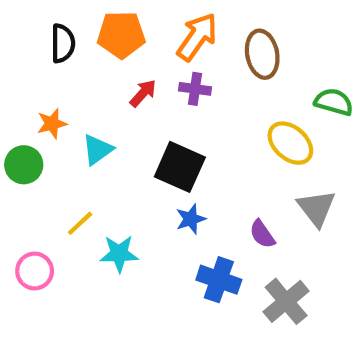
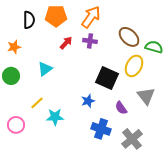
brown ellipse: (262, 54) -> (129, 37), moved, turned -35
orange star: (52, 124) -> (14, 47), moved
yellow ellipse: (290, 143) -> (134, 66), turned 75
black square: (180, 167) -> (107, 78), moved

